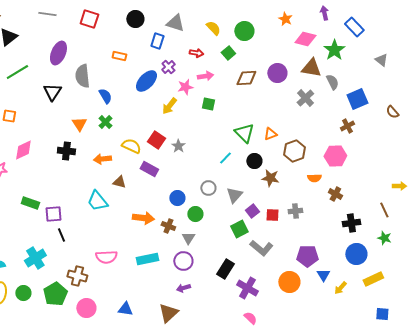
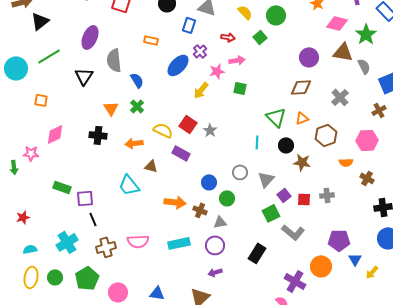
brown diamond: (246, 78) -> (301, 87), moved
gray cross: (305, 98) -> (340, 97), moved
cyan line: (225, 158) -> (257, 142), turned -40
gray triangle: (188, 238) -> (220, 222), turned 48
brown cross: (77, 276) -> (106, 247), moved, turned -30
purple cross: (247, 288) -> (295, 281), moved

